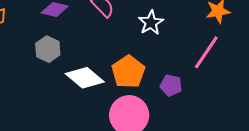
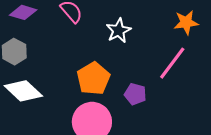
white diamond: (85, 78) -> (23, 91), moved

